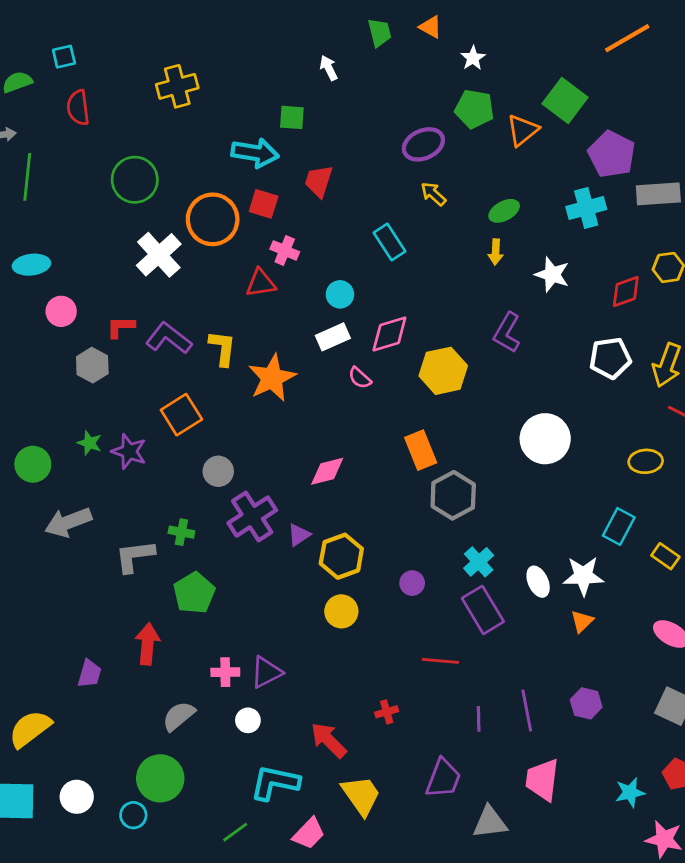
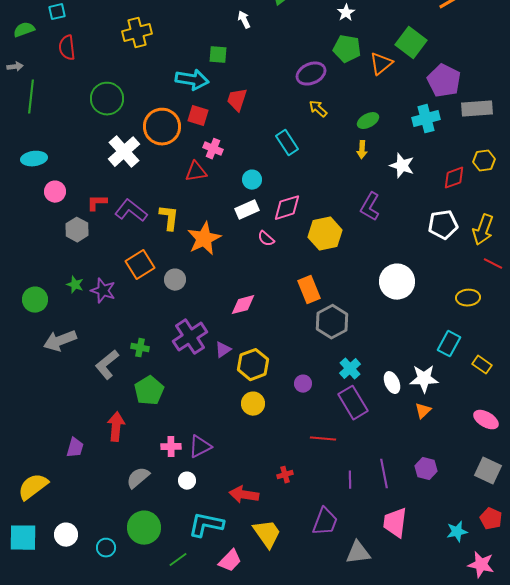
gray circle: (218, 471) -> (175, 280), moved
gray L-shape: (135, 556) -> (107, 365), turned -32
red arrow: (329, 740) -> (244, 495), turned -36
green circle: (160, 778) -> (144, 528), moved

